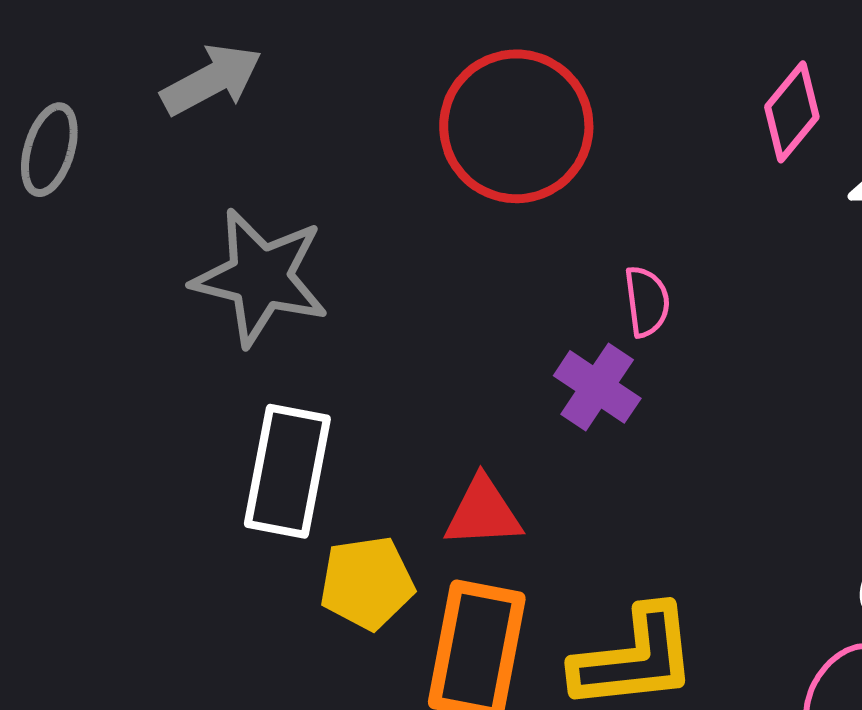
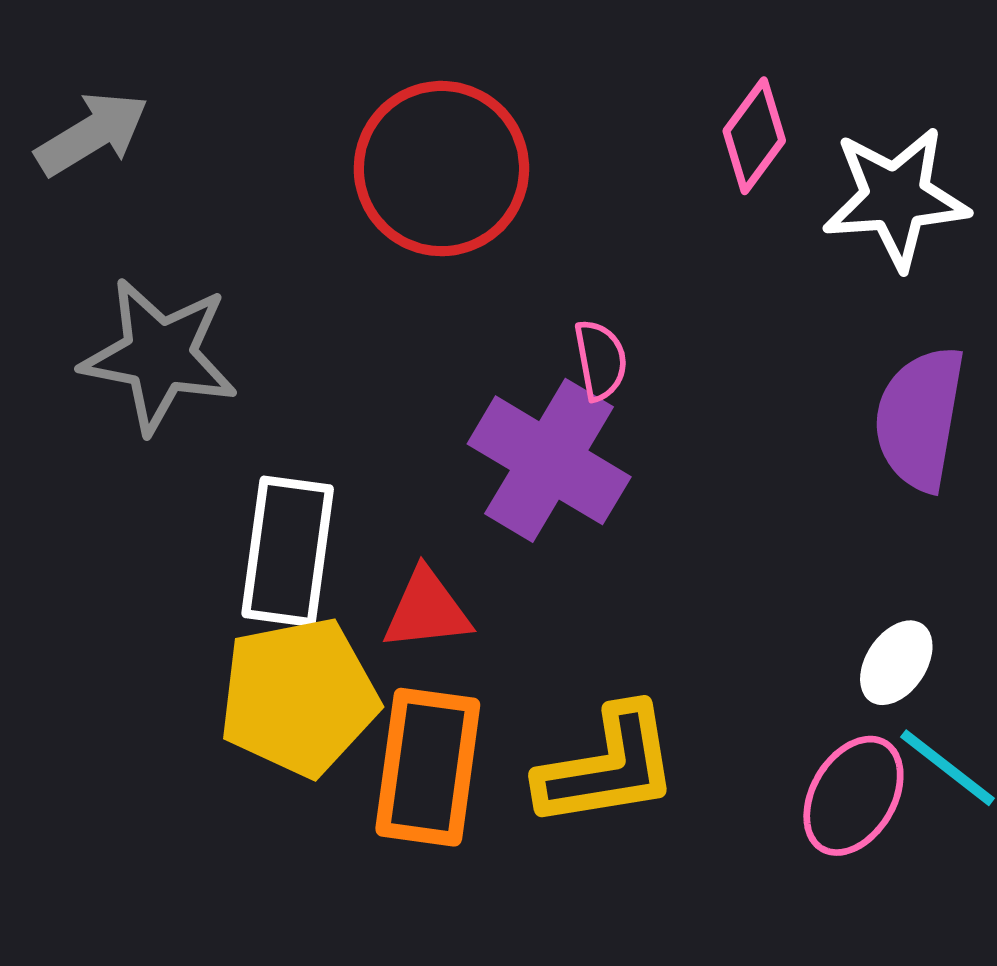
purple cross: (597, 387) -> (549, 460), size x1.6
white rectangle: (287, 471) -> (288, 551), moved
yellow pentagon: (367, 583) -> (299, 697), size x1.5

